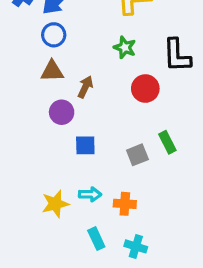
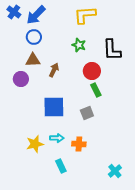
purple circle: (62, 112) -> (21, 79), moved
green rectangle: (167, 142) -> (96, 90), moved
blue square: (85, 145) -> (54, 107), size x1.6
cyan cross: (136, 246) -> (115, 171), moved, turned 32

